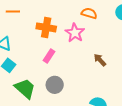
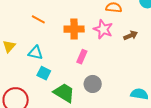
orange line: (13, 12) -> (38, 19), turned 40
brown arrow: (100, 60) -> (131, 35), moved, turned 120

